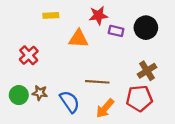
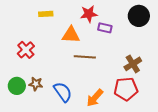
black circle: (146, 28) -> (139, 16), moved
brown line: (97, 82) -> (85, 57), moved

